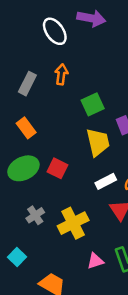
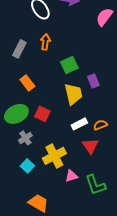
orange rectangle: (26, 128) -> (27, 83), moved
gray cross: (35, 215) -> (25, 138), moved
cyan square: (17, 257) -> (27, 166), moved
pink triangle: (95, 261) -> (71, 176), moved

